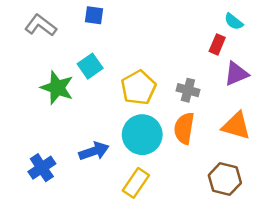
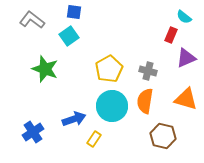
cyan square: (90, 66) -> (69, 36), moved
brown hexagon: (225, 179) -> (163, 136), moved
yellow rectangle: (136, 183) -> (94, 139), moved, size x0.7

